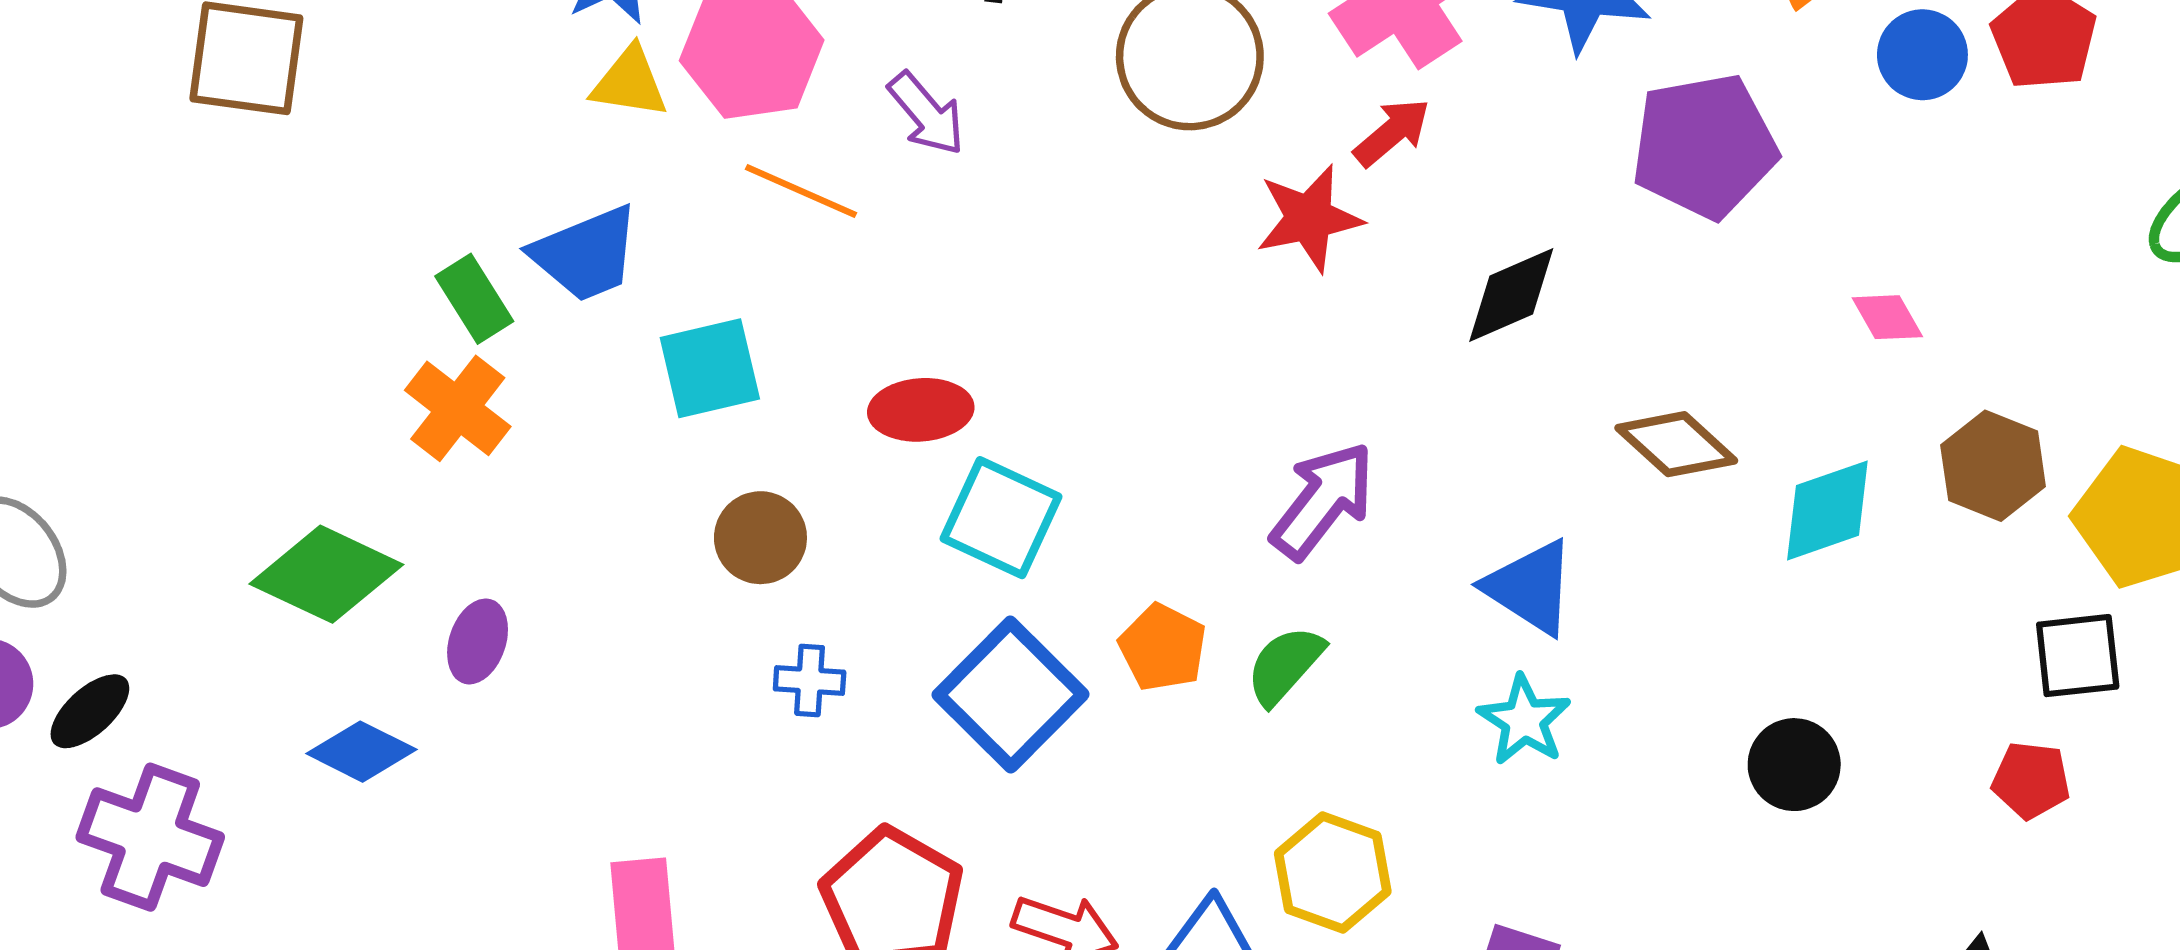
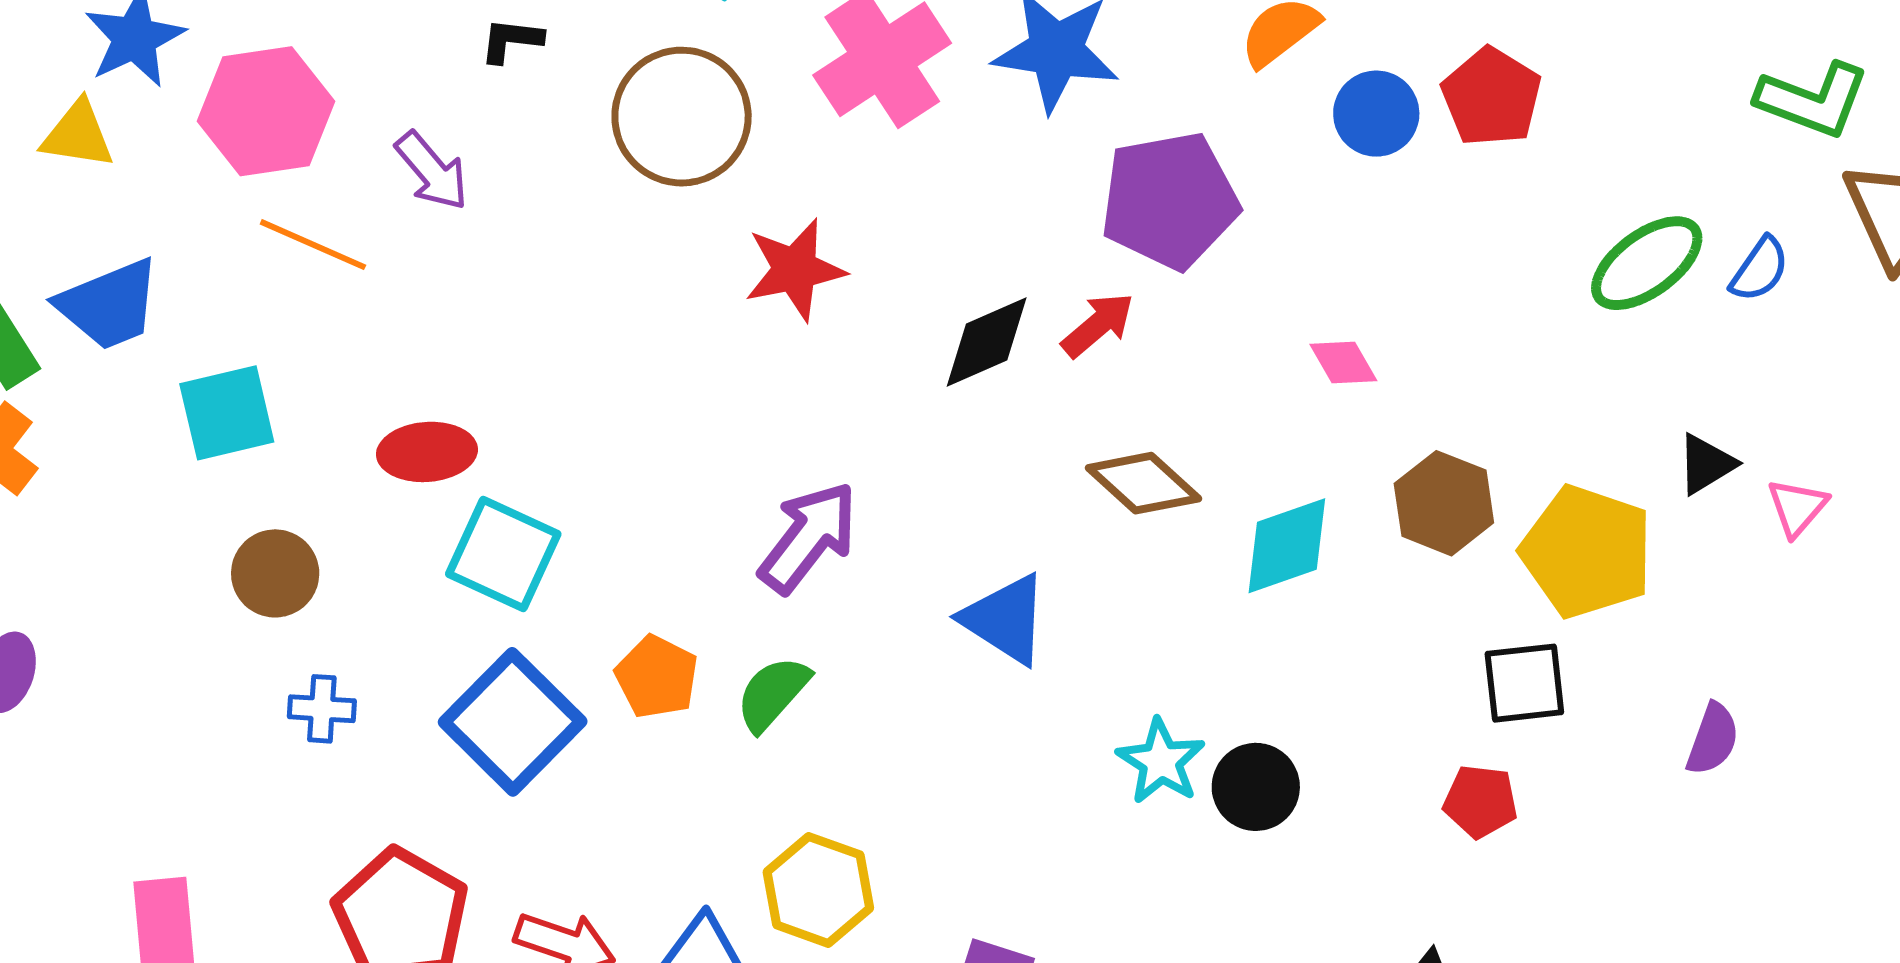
yellow triangle: (630, 82) -> (78, 135), moved
red arrow: (1392, 132) -> (1098, 325), moved
cyan star: (1524, 720) -> (1161, 761), moved

